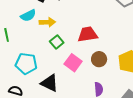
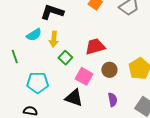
yellow arrow: (47, 22) -> (54, 39), turned 105
black triangle: (49, 83) -> (74, 98), moved

